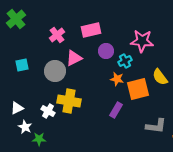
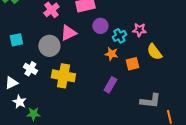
pink star: (142, 41) -> (139, 30), moved, size x0.6
orange square: (138, 89) -> (132, 64), size x0.6
white cross: (48, 111) -> (30, 69), moved

